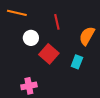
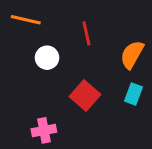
red square: (49, 54) -> (85, 96), moved
cyan rectangle: (77, 62) -> (133, 94), moved

